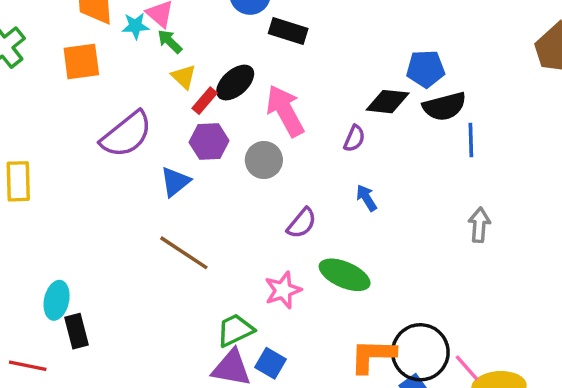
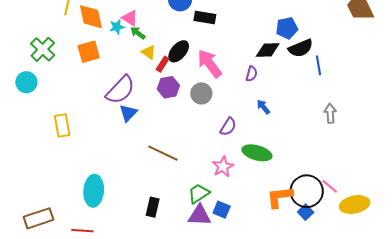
blue triangle: (175, 182) -> (128, 113), moved
cyan ellipse: (57, 300) -> (94, 191), size x1.4
black rectangle: (76, 331) -> (153, 207), moved, turned 36
pink line: (467, 368) -> (330, 186), moved

